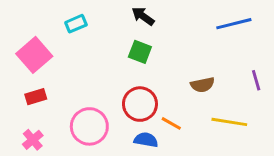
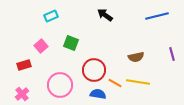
black arrow: (143, 16) -> (105, 15), moved
green square: (140, 52) -> (71, 43), moved
pink square: (34, 55) -> (41, 46), moved, size x0.6
yellow line: (229, 122) -> (138, 82), moved

